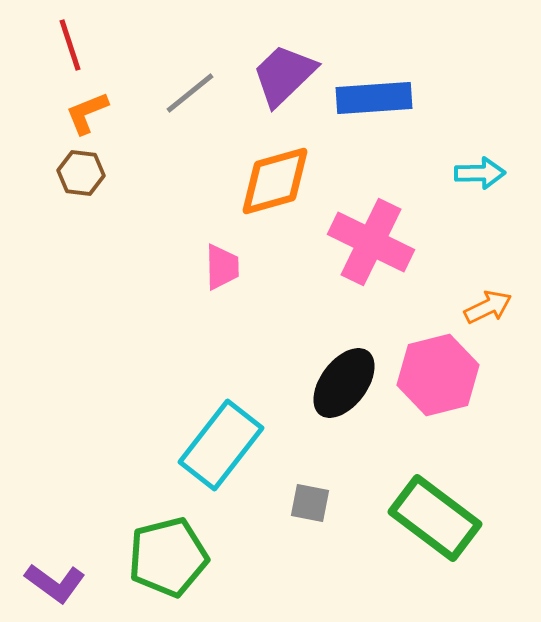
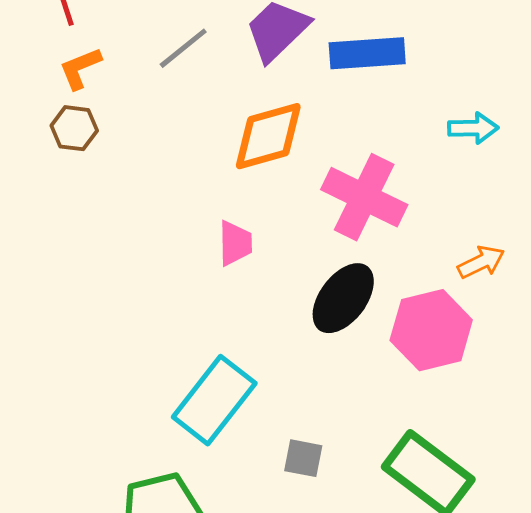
pink trapezoid: (222, 267) -> (235, 243), moved
black ellipse: (344, 383) -> (343, 298), moved

